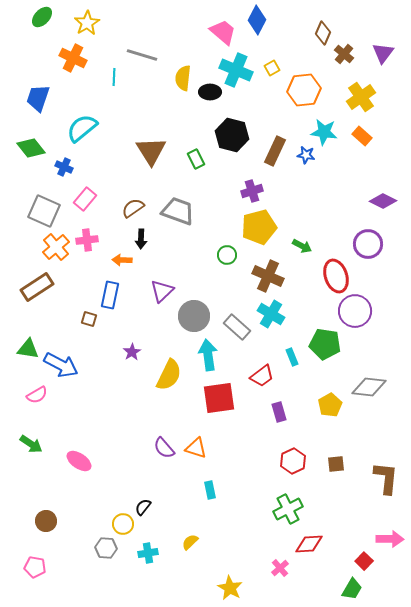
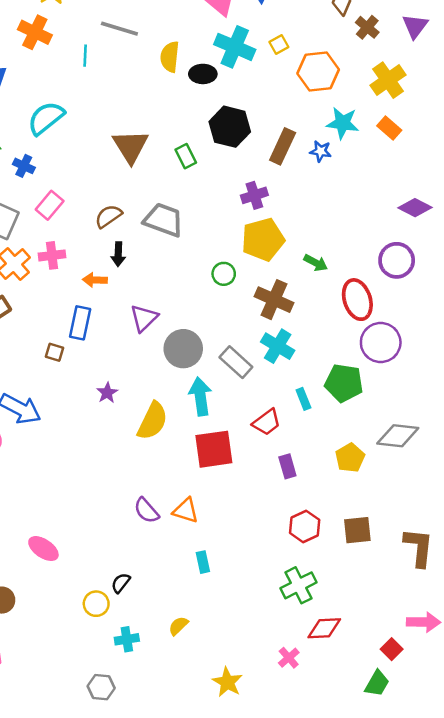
pink ellipse: (79, 461) -> (43, 549), moved
brown square: (336, 464) -> (357, 530), size x1.4
gray hexagon: (106, 548) -> (101, 687), moved

